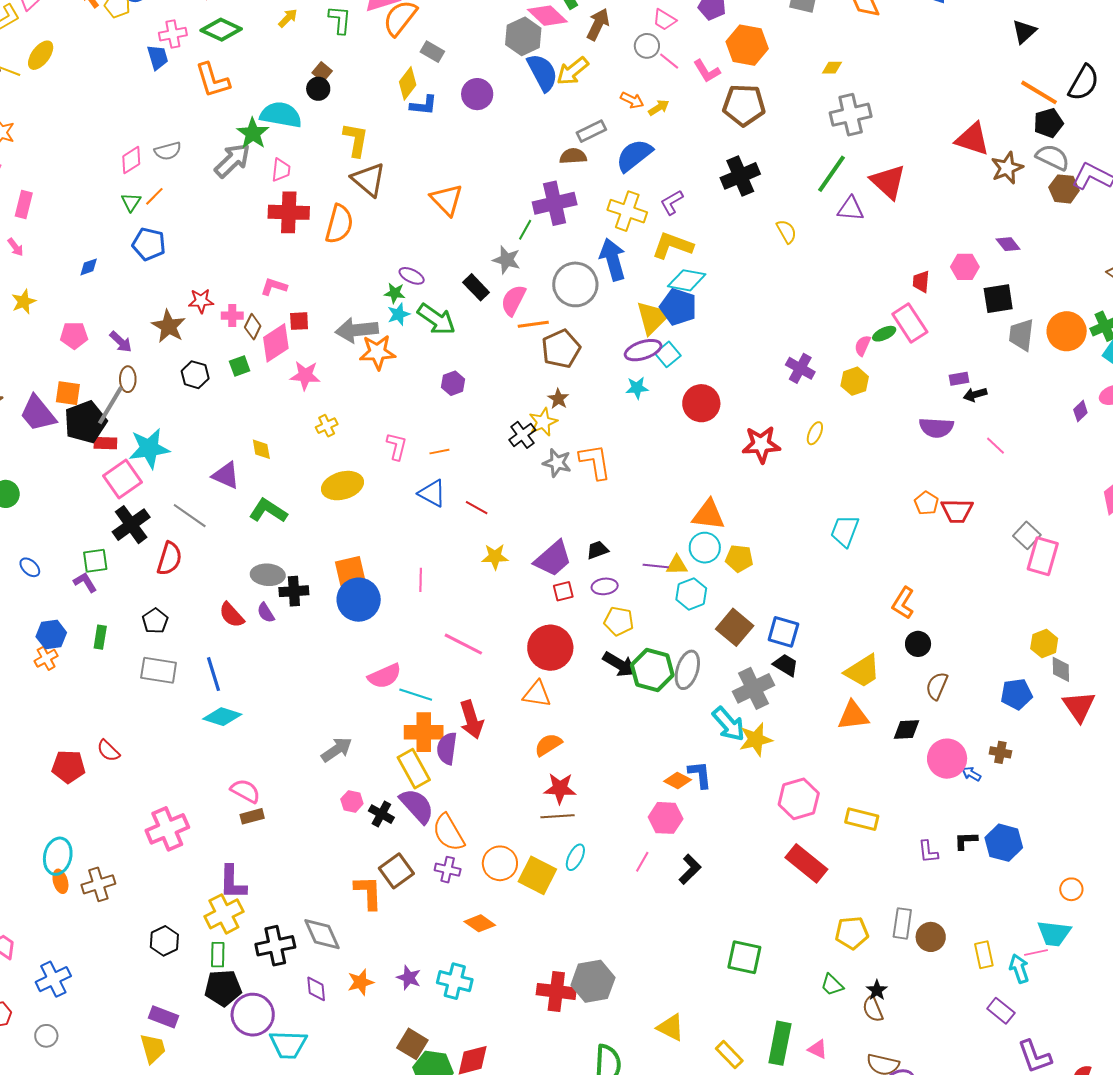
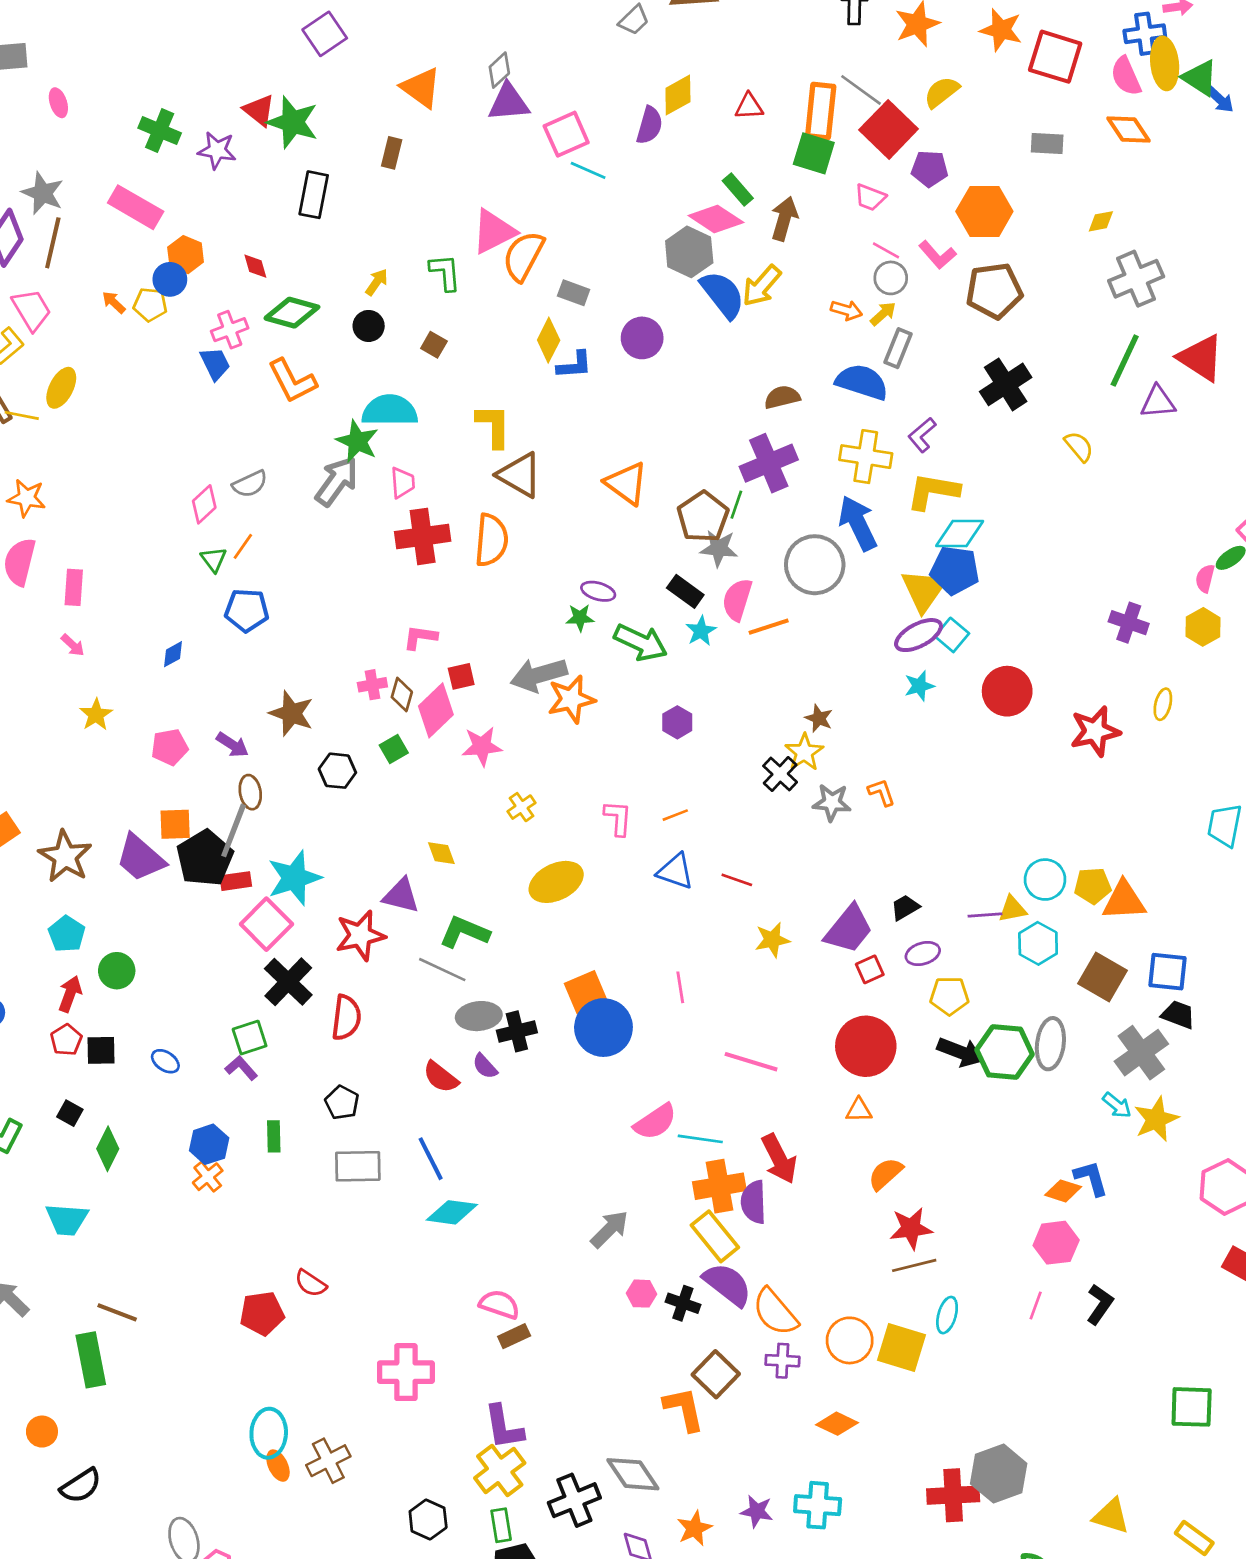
gray circle: (647, 46) -> (891, 278), moved
black circle: (318, 89) -> (369, 326), moved
gray rectangle: (591, 131) -> (898, 348), moved, turned -32
blue semicircle: (634, 155) -> (862, 382), turned 66
red star: (201, 301) -> (360, 935), moved, size x1.5
cyan star: (399, 314) -> (701, 631), moved
brown pentagon: (561, 349) -> (703, 517), moved
orange L-shape: (595, 462) -> (882, 792), size x0.6
orange triangle: (708, 515) -> (1124, 901), moved
gray line: (190, 516) -> (442, 970), moved
orange triangle: (537, 694) -> (859, 1110), size x0.7
cyan arrow: (729, 724) -> (1117, 1105), size x0.6
pink cross: (167, 829) -> (406, 1372), turned 33

